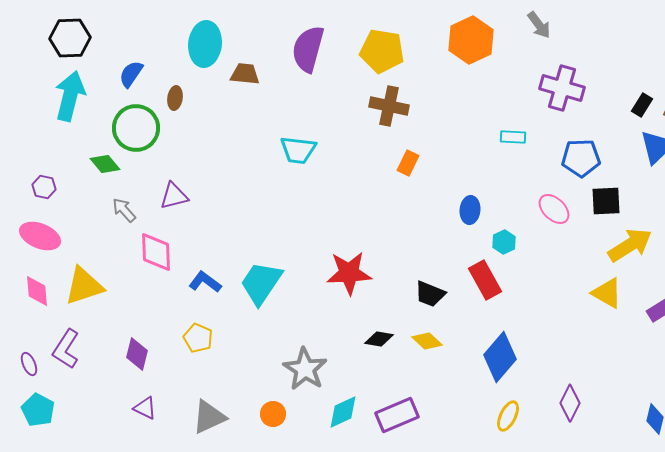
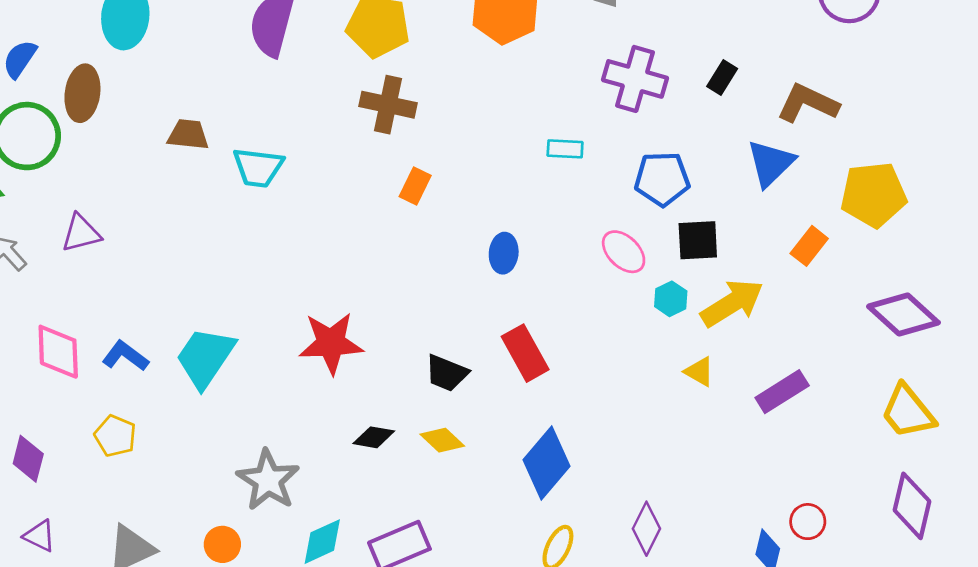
brown trapezoid: (245, 74) -> (188, 135), moved
brown ellipse: (175, 98) -> (82, 93), size x1.6
black rectangle: (642, 105) -> (722, 78), moved
cyan hexagon: (504, 242) -> (671, 299), moved
pink diamond: (156, 252) -> (58, 352), moved
yellow triangle: (607, 293) -> (699, 372), size x0.7

